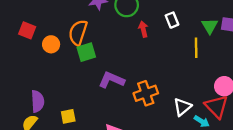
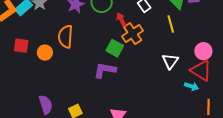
green square: (86, 52) -> (115, 48), moved, turned -30
orange cross: (146, 93) -> (133, 33), moved
white triangle: (182, 107) -> (170, 61), moved

